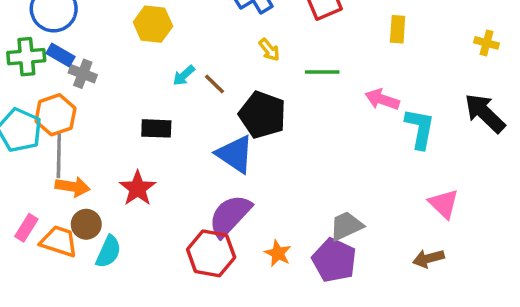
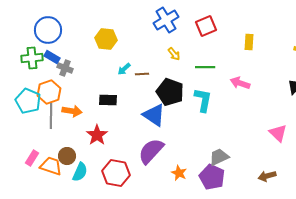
brown line: (215, 84) -> (142, 74), turned -48
cyan L-shape: (420, 128) -> (203, 100), moved
orange arrow: (73, 187) -> (72, 111), moved
pink triangle: (444, 204) -> (278, 133), moved
red hexagon: (211, 253) -> (116, 173), moved

